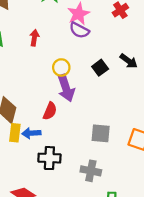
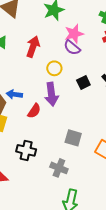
red arrow: (34, 38) -> (33, 47), size x1.5
yellow circle: (61, 67) -> (54, 68), moved
blue arrow: (31, 133) -> (14, 94), moved

